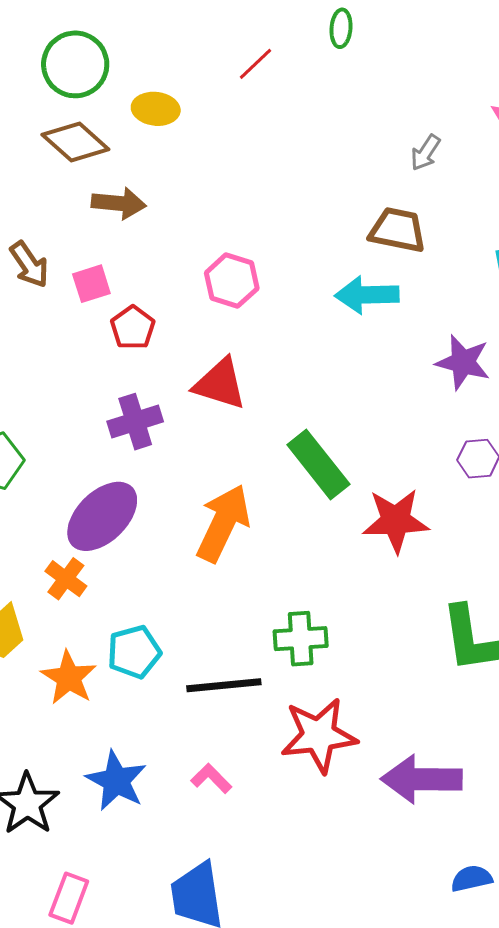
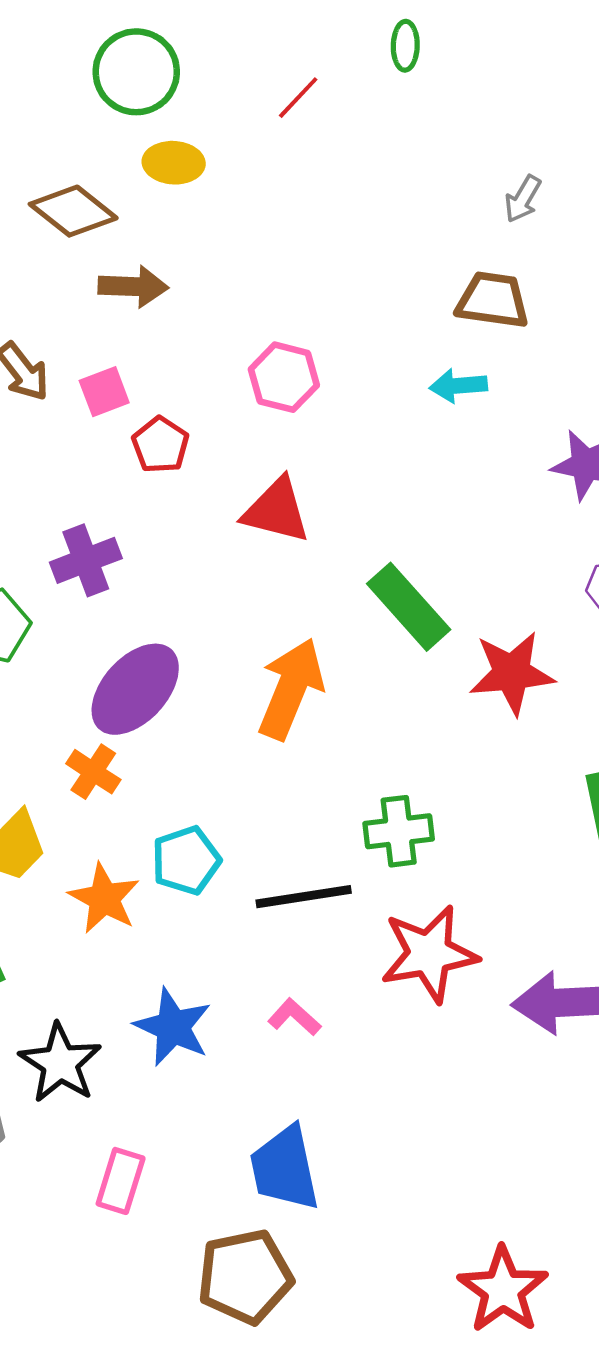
green circle: (75, 64) -> (136, 72), moved
cyan arrow: (367, 295) -> (458, 386), size x0.7
purple cross: (135, 422) -> (86, 560), moved

